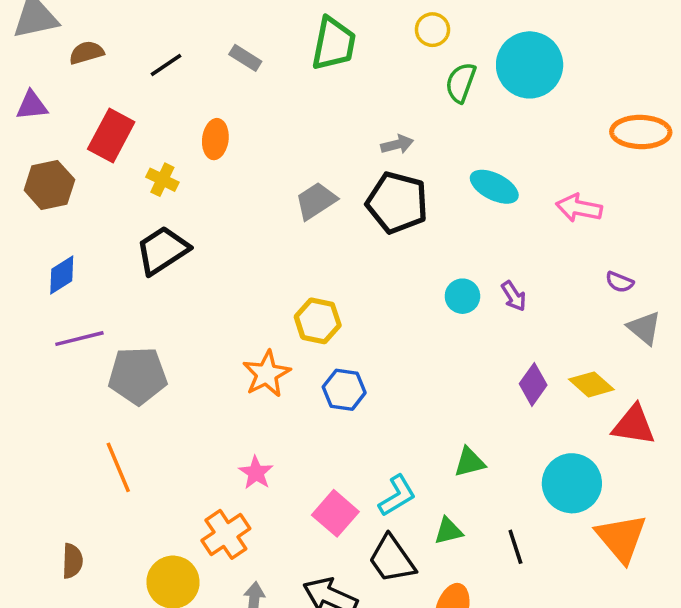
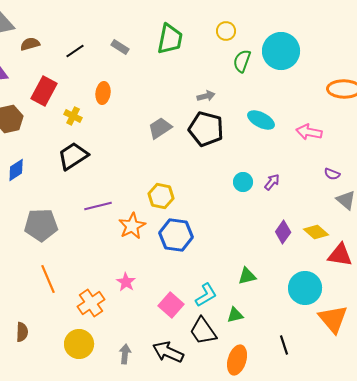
purple arrow: (514, 296) -> (272, 182), turned -108
purple line: (79, 339) -> (98, 206), moved
gray pentagon: (138, 376) -> (41, 225), moved
blue hexagon: (344, 390) -> (176, 235), size x1.4
orange cross: (226, 534) -> (91, 303), moved
black line: (515, 547) -> (284, 345), moved

